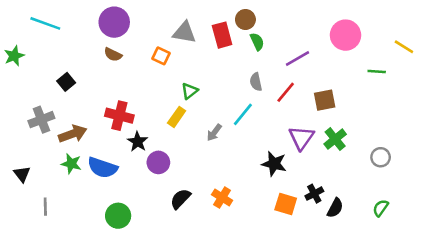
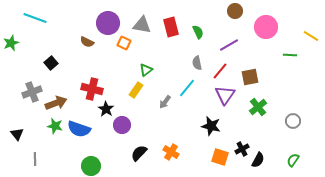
brown circle: (245, 19) -> (235, 11), moved
purple circle: (114, 22) -> (108, 23), moved
purple triangle: (301, 138) -> (225, 95), moved

